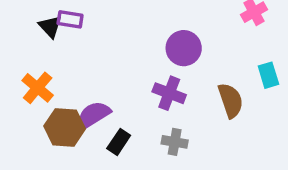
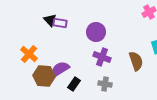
purple rectangle: (70, 19) -> (60, 23), moved
black triangle: (50, 26) -> (50, 20), moved
purple circle: (184, 48) -> (96, 32), moved

